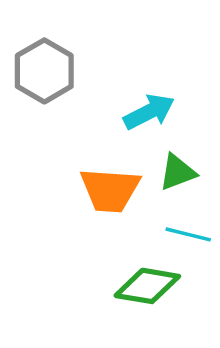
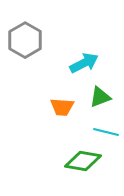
orange trapezoid: (110, 190) -> (62, 107), size x0.7

